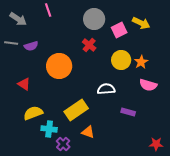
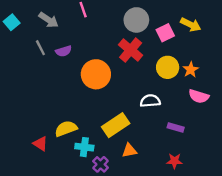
gray line: (11, 43) -> (40, 48), turned 56
red cross: (89, 45) -> (131, 50), size x1.5
red triangle: (24, 84) -> (40, 144), moved
orange triangle: (88, 132) -> (129, 151), turned -32
red star: (156, 144) -> (174, 161), moved

